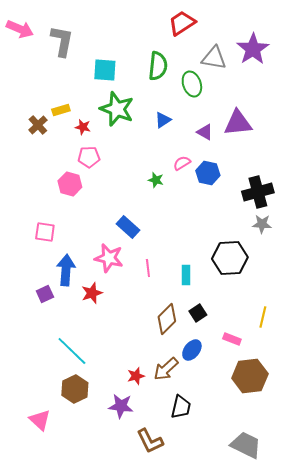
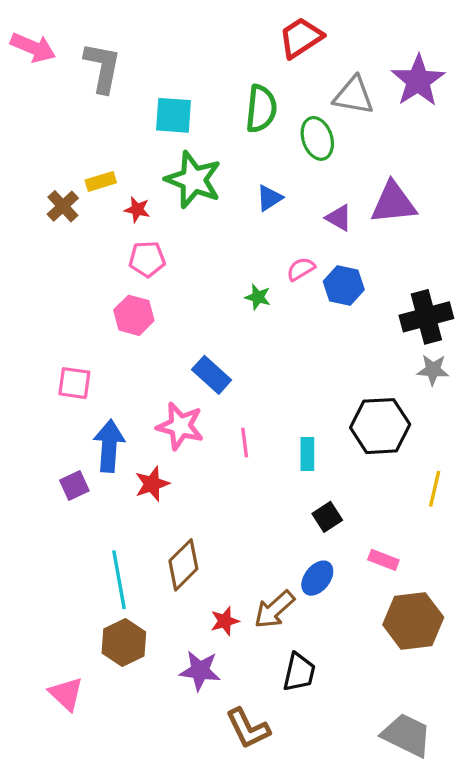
pink hexagon: (70, 184) -> (134, 315), moved
yellow line: (263, 317) -> (435, 489), moved
brown diamond: (167, 319) -> (183, 565), moved
cyan line: (72, 351) -> (119, 580), turned 36

